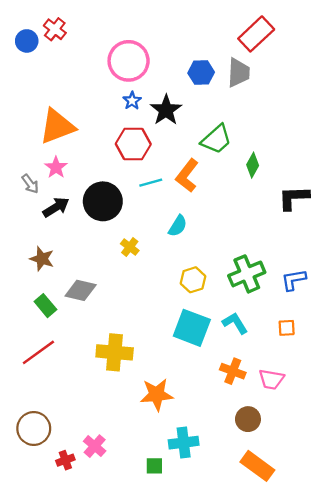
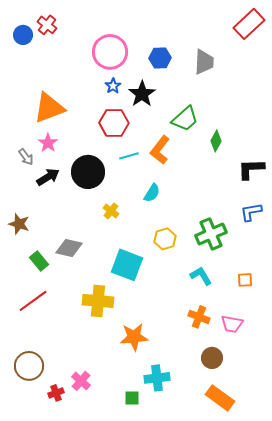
red rectangle: (256, 34) -> (249, 24), moved
blue hexagon: (201, 73) -> (160, 58), moved
brown star: (42, 259) -> (19, 224), moved
blue L-shape: (294, 280) -> (251, 212), moved
cyan square: (192, 328) -> (127, 265), moved

